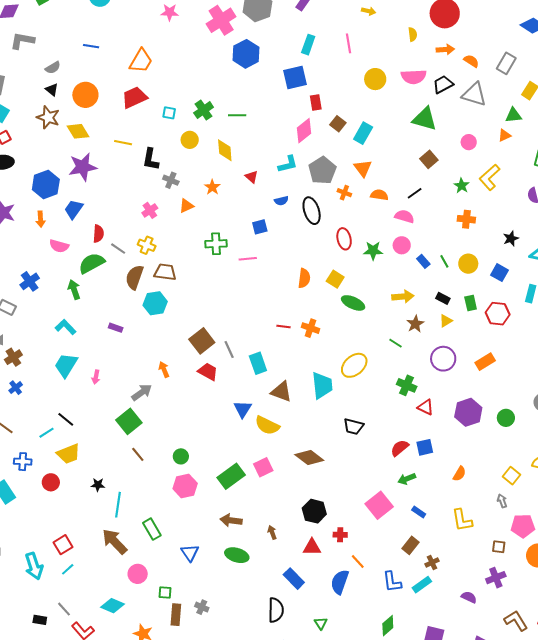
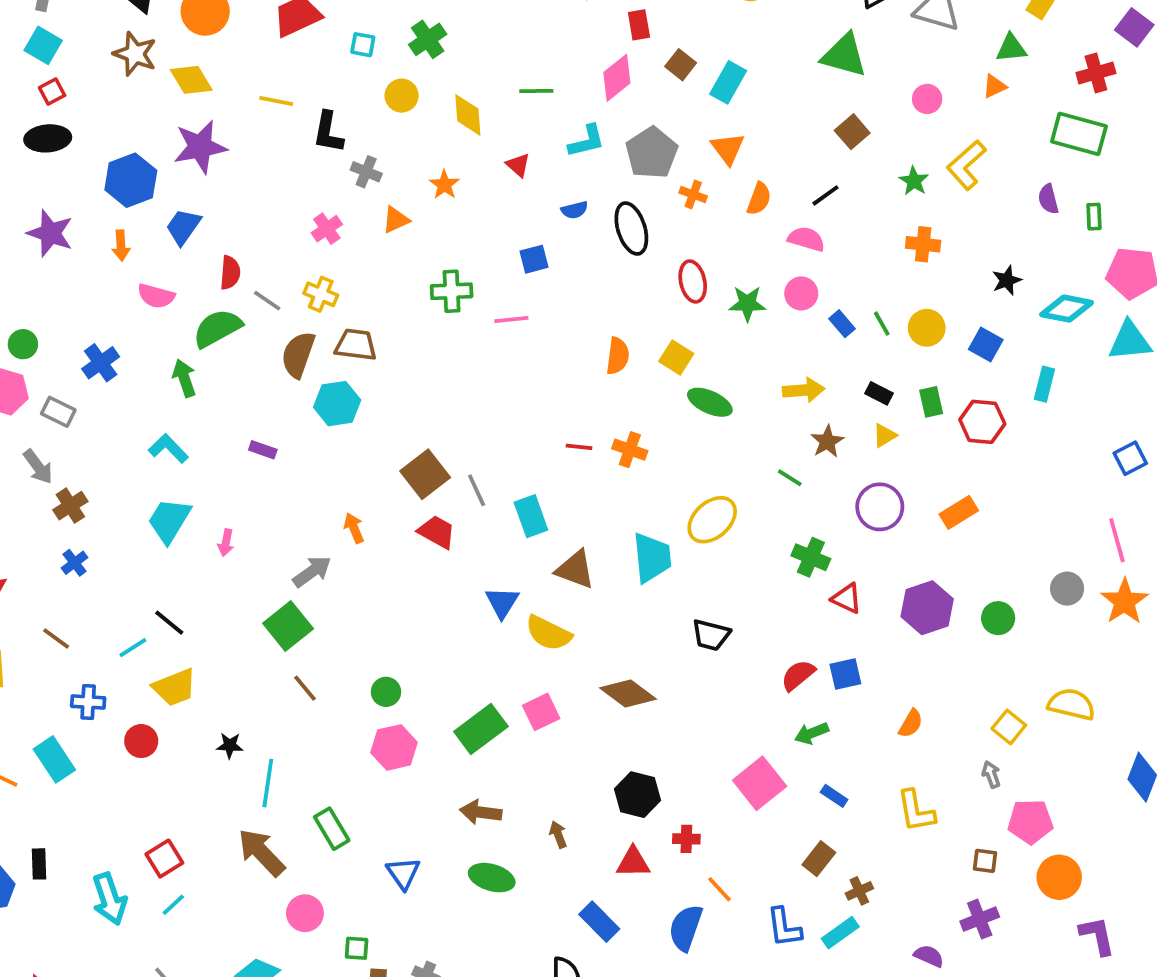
green line: (237, 115) -> (536, 91), moved
orange semicircle: (379, 195) -> (759, 199), turned 102

